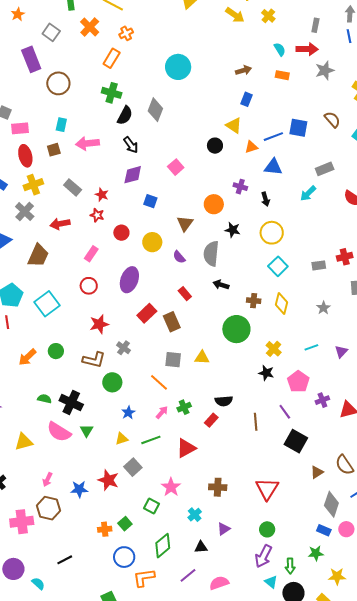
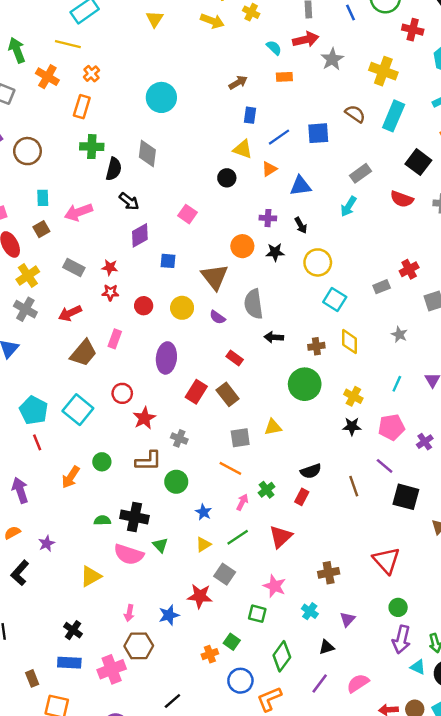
blue line: (273, 137) -> (279, 137), moved
brown triangle: (185, 224) -> (215, 277), size x1.4
black star: (233, 230) -> (275, 252), moved
brown trapezoid: (38, 256) -> (83, 353), moved, turned 30
red circle: (89, 286) -> (122, 393), moved
cyan line: (311, 347) -> (397, 384), turned -32
pink pentagon: (298, 382) -> (391, 427), turned -30

